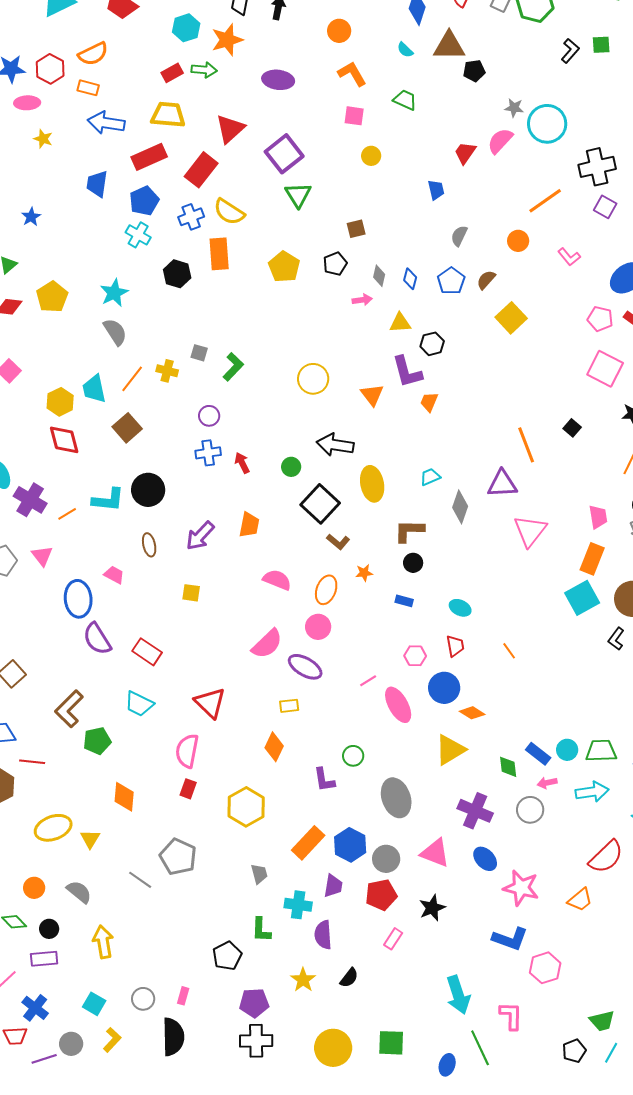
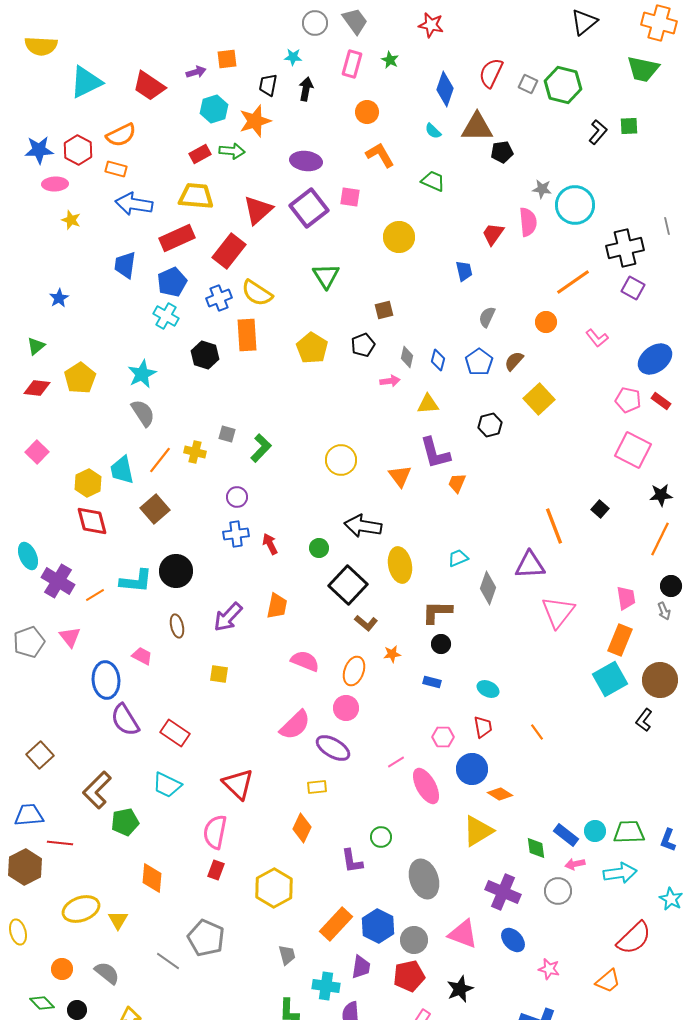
pink square: (354, 116) -> (350, 197), moved
pink semicircle: (500, 141) -> (528, 222), turned 132
purple square: (284, 154) -> (309, 208), moved
yellow circle: (371, 156) -> (399, 237), size x1.6
black hexagon: (432, 344) -> (490, 425), moved
pink star: (521, 888) -> (549, 969), size x0.6

